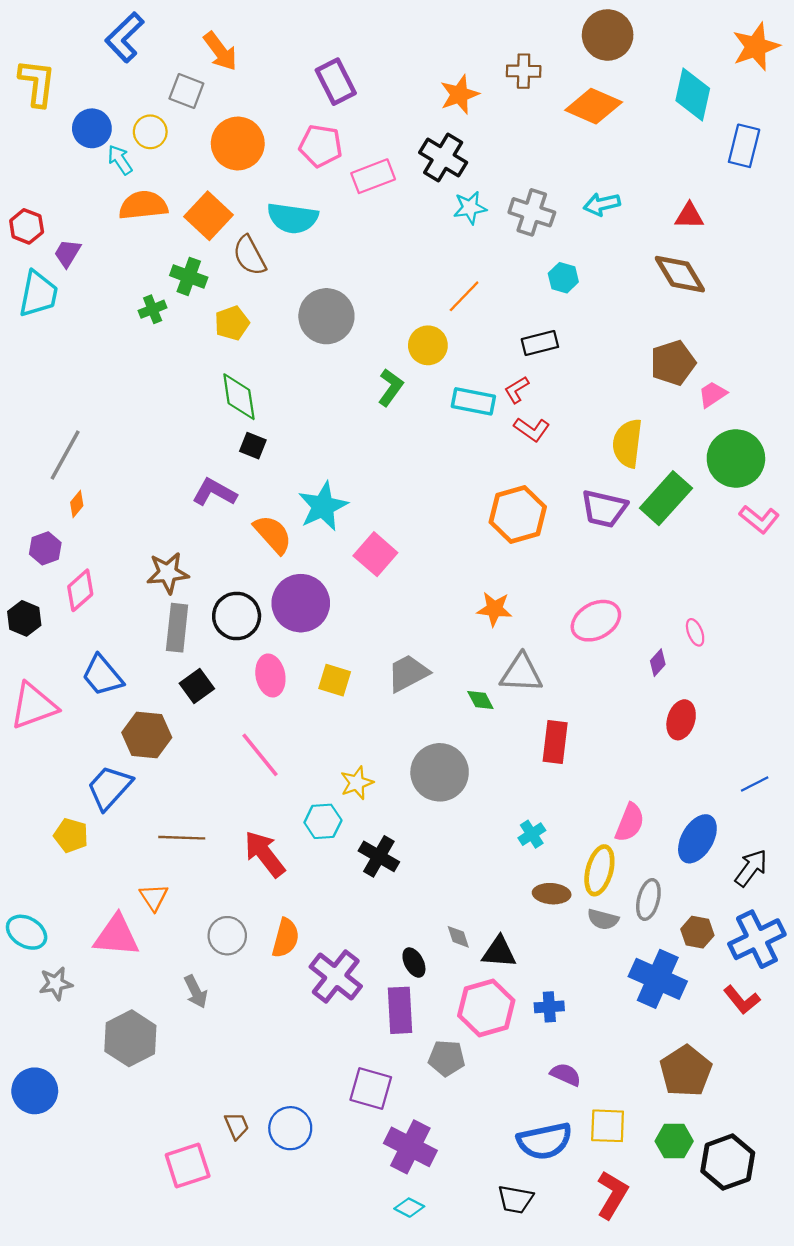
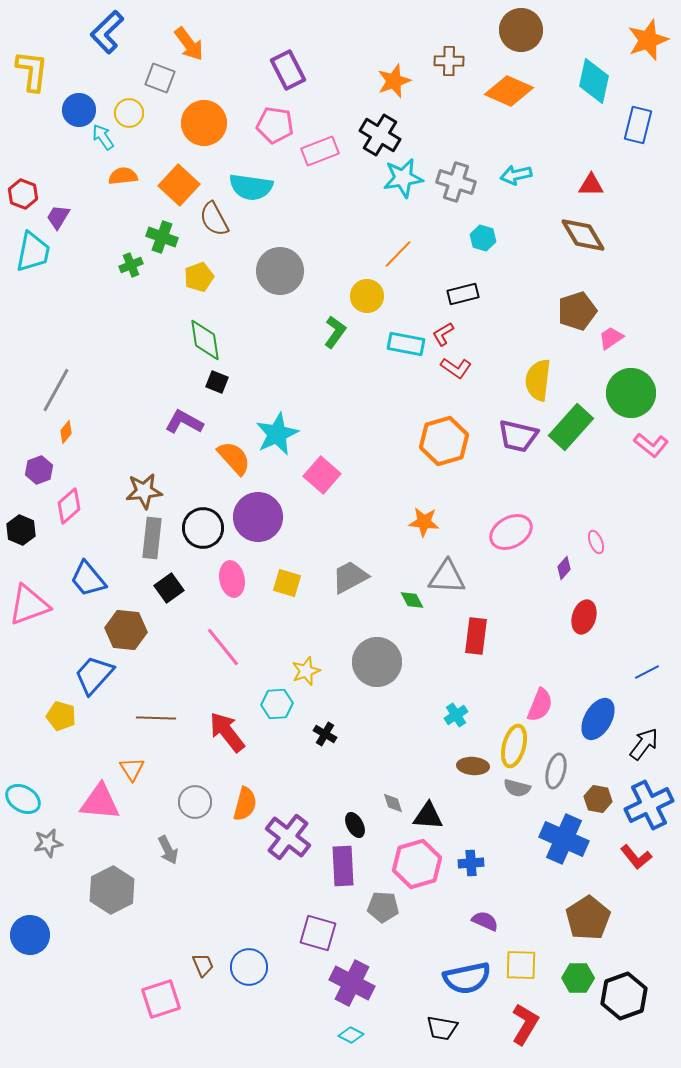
orange semicircle: (143, 205) -> (123, 176), size x0.7
cyan star: (470, 208) -> (403, 178), size x1.4
black cross: (379, 856) -> (325, 734), size x0.7

